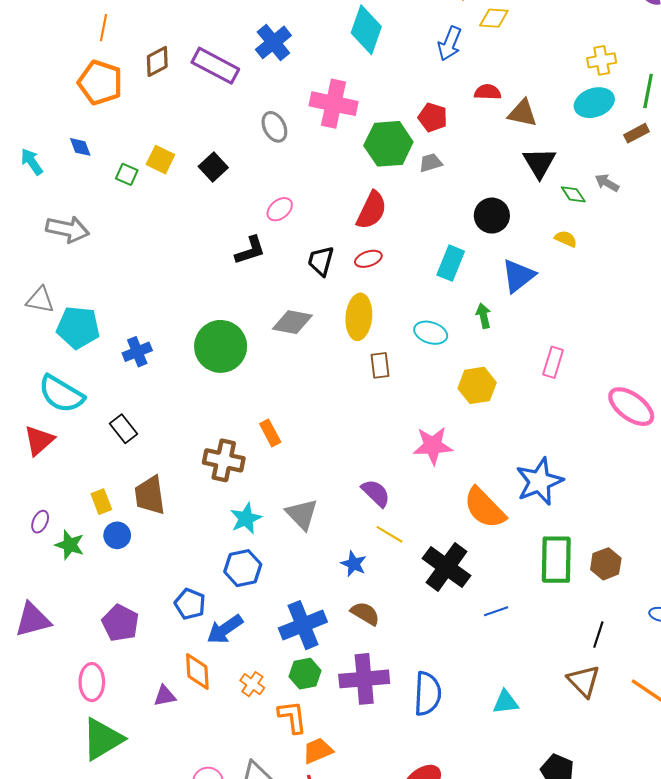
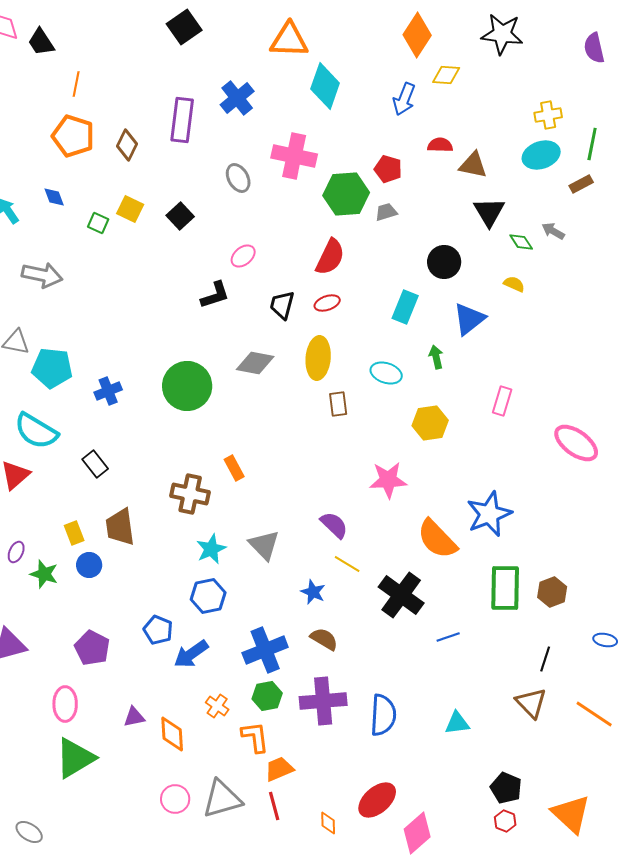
brown diamond: (157, 61) -> (127, 145), moved, turned -36
purple rectangle: (215, 66) -> (182, 120), turned 69
orange diamond: (197, 672) -> (172, 734), moved

